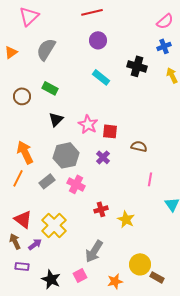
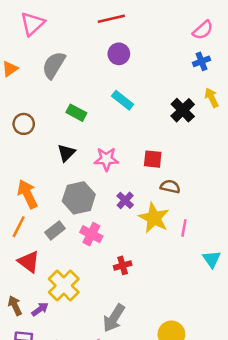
black cross: (137, 66) -> (183, 110), moved, turned 30
green rectangle: (50, 88) -> (76, 113), moved
pink star: (88, 124) -> (106, 159), turned -30
red square: (110, 131) -> (153, 159), moved
red triangle: (23, 219) -> (29, 262), moved
yellow star: (126, 219) -> (154, 218), moved, size x1.4

